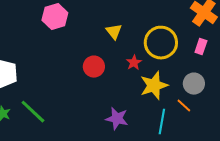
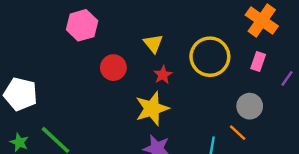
red star: (134, 63) -> (163, 75), moved
red circle: (94, 67) -> (113, 68), moved
yellow star: (154, 86) -> (152, 109), moved

